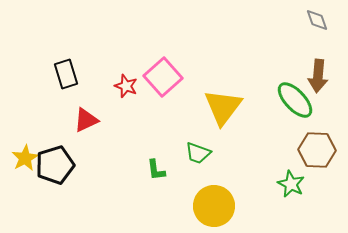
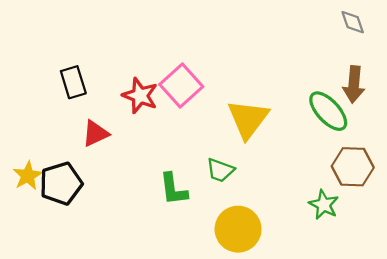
red star: (126, 86) -> (140, 96), size x1.4
green L-shape: (156, 170) -> (173, 189), size x1.4

